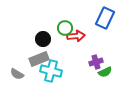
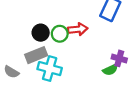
green circle: (65, 28) -> (60, 34), moved
purple cross: (96, 62) -> (119, 58), moved, turned 32

